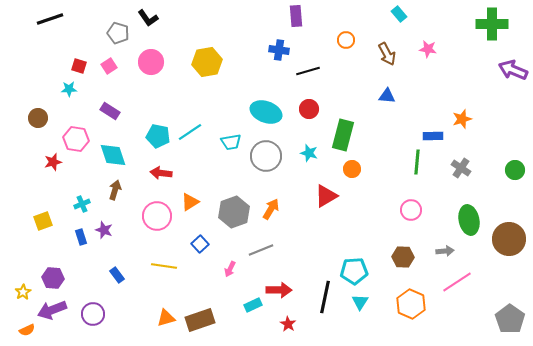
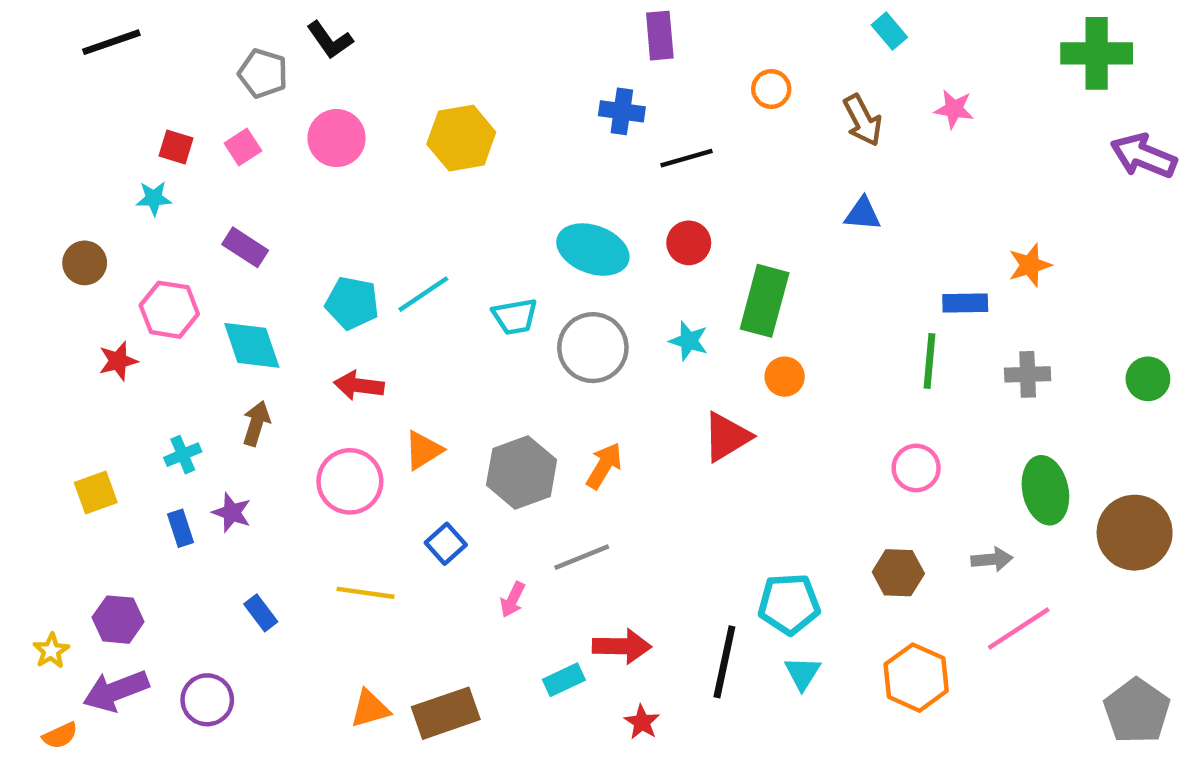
gray cross: (461, 168) -> (1028, 374), turned -36

